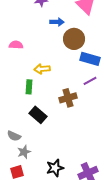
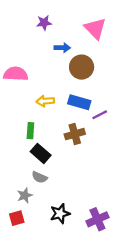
pink semicircle: (16, 45) -> (16, 74), size x1.5
blue rectangle: (90, 59) -> (79, 102), moved
green rectangle: (29, 87) -> (30, 131), moved
gray semicircle: (14, 136) -> (40, 177), moved

